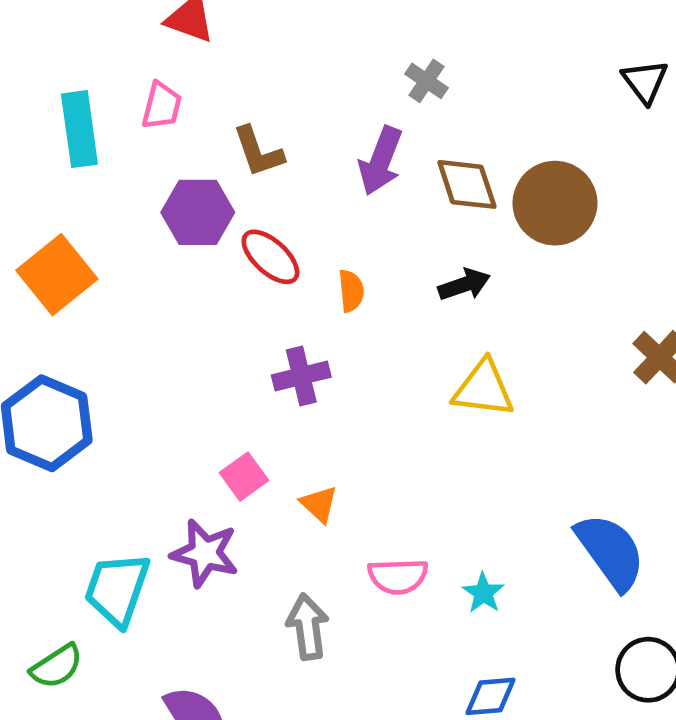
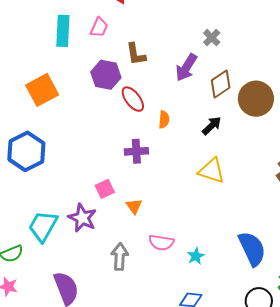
brown diamond: (467, 184) -> (221, 84), turned 64
black arrow: (464, 285) -> (212, 126), turned -35

